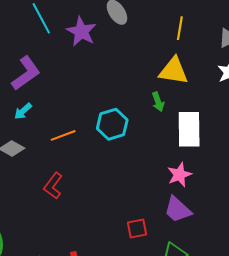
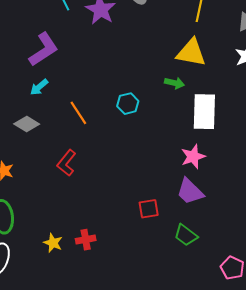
green arrow: (158, 102) -> (175, 83), turned -60
cyan hexagon: (112, 124) -> (128, 104), size x0.7
orange line: (63, 135) -> (78, 113), turned 75

